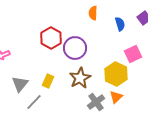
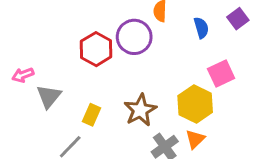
purple circle: (75, 48) -> (134, 37), moved
gray triangle: (20, 84) -> (49, 96), moved

